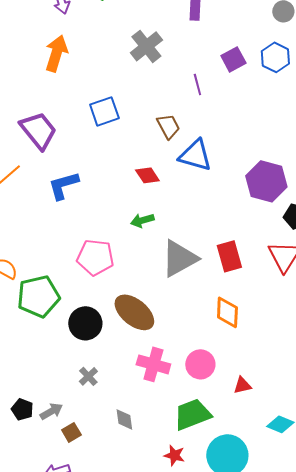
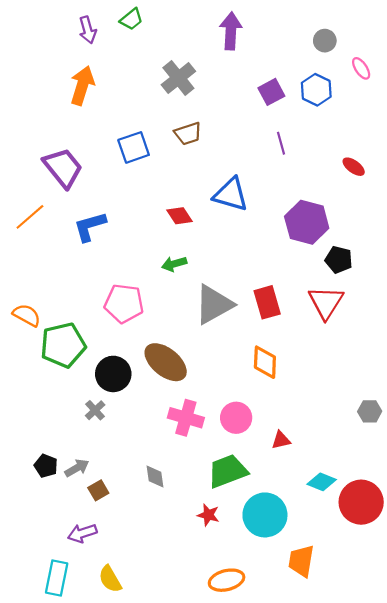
purple line: (197, 84) -> (281, 143), moved
brown trapezoid: (168, 126) -> (188, 134), moved, turned 100
gray cross: (88, 376) -> (95, 410), moved

